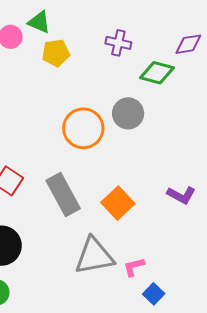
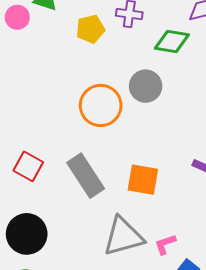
yellow pentagon: (56, 53) -> (90, 29), moved
orange square: (118, 203) -> (143, 180), turned -32

